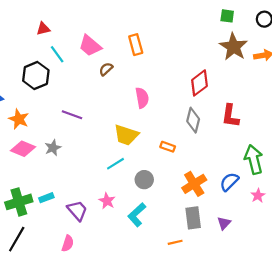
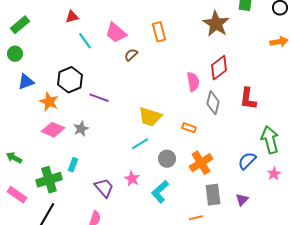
brown star: (234, 47) -> (216, 24), moved
black hexagon: (36, 75) -> (70, 80), moved
pink semicircle: (142, 98) -> (193, 82), moved
orange cross: (194, 184) -> (201, 163), moved
cyan rectangle: (46, 198) -> (73, 165), moved, turned -48

